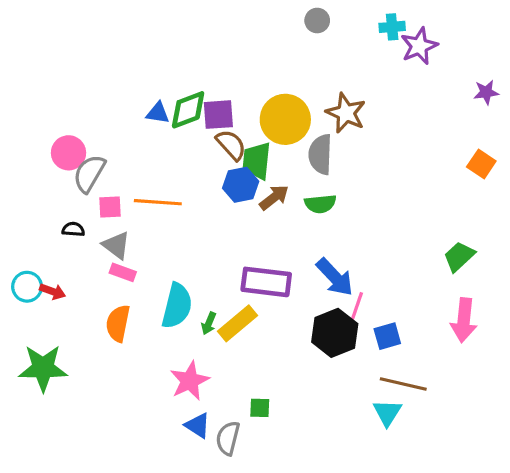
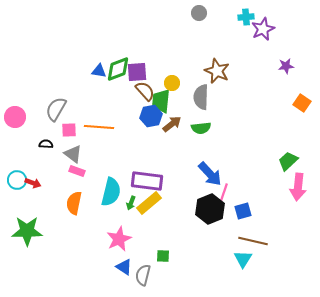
purple star: (486, 92) -> (286, 66), moved
yellow circle: (285, 119) -> (172, 83), moved, size x0.5
pink circle: (69, 153) -> (15, 117), moved
purple rectangle: (266, 282) -> (147, 181), moved
pink arrow: (464, 320) -> (298, 187), moved

